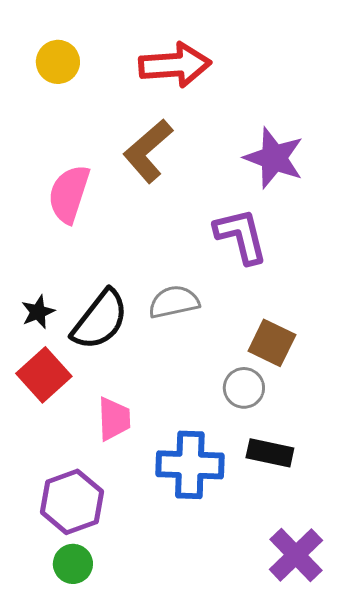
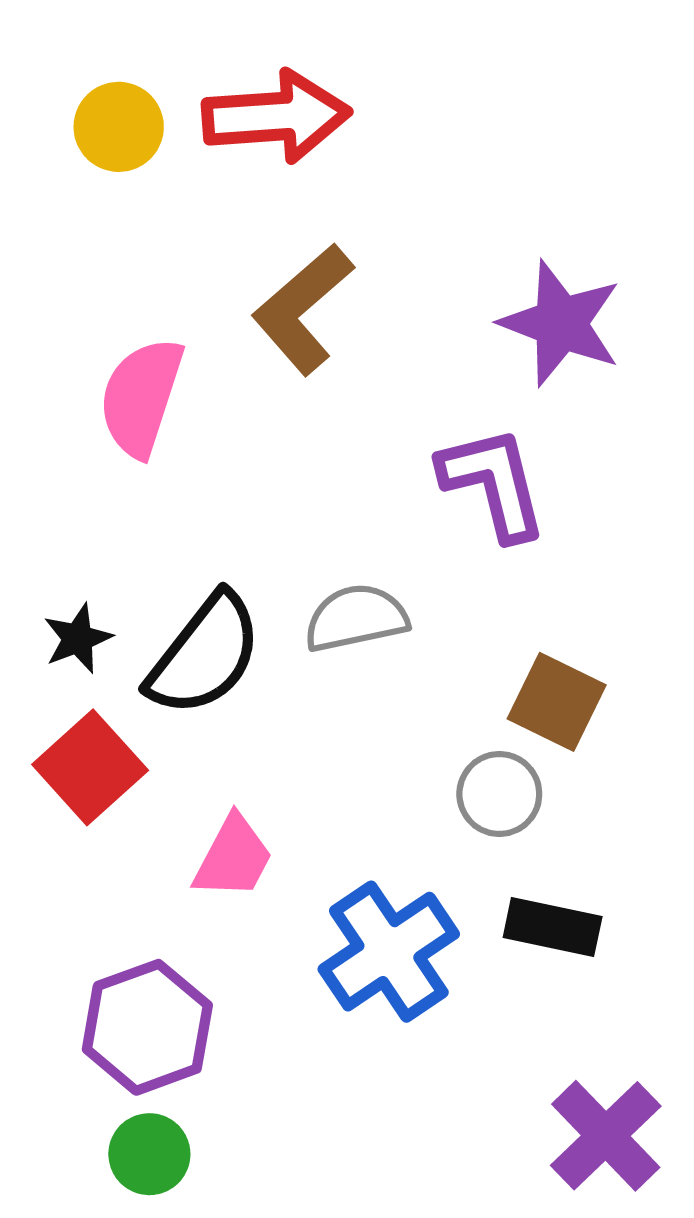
red arrow: (175, 65) -> (276, 117), moved
pink trapezoid: (114, 419) -> (233, 857), turned 30
blue cross: (190, 465) -> (389, 952), turned -36

